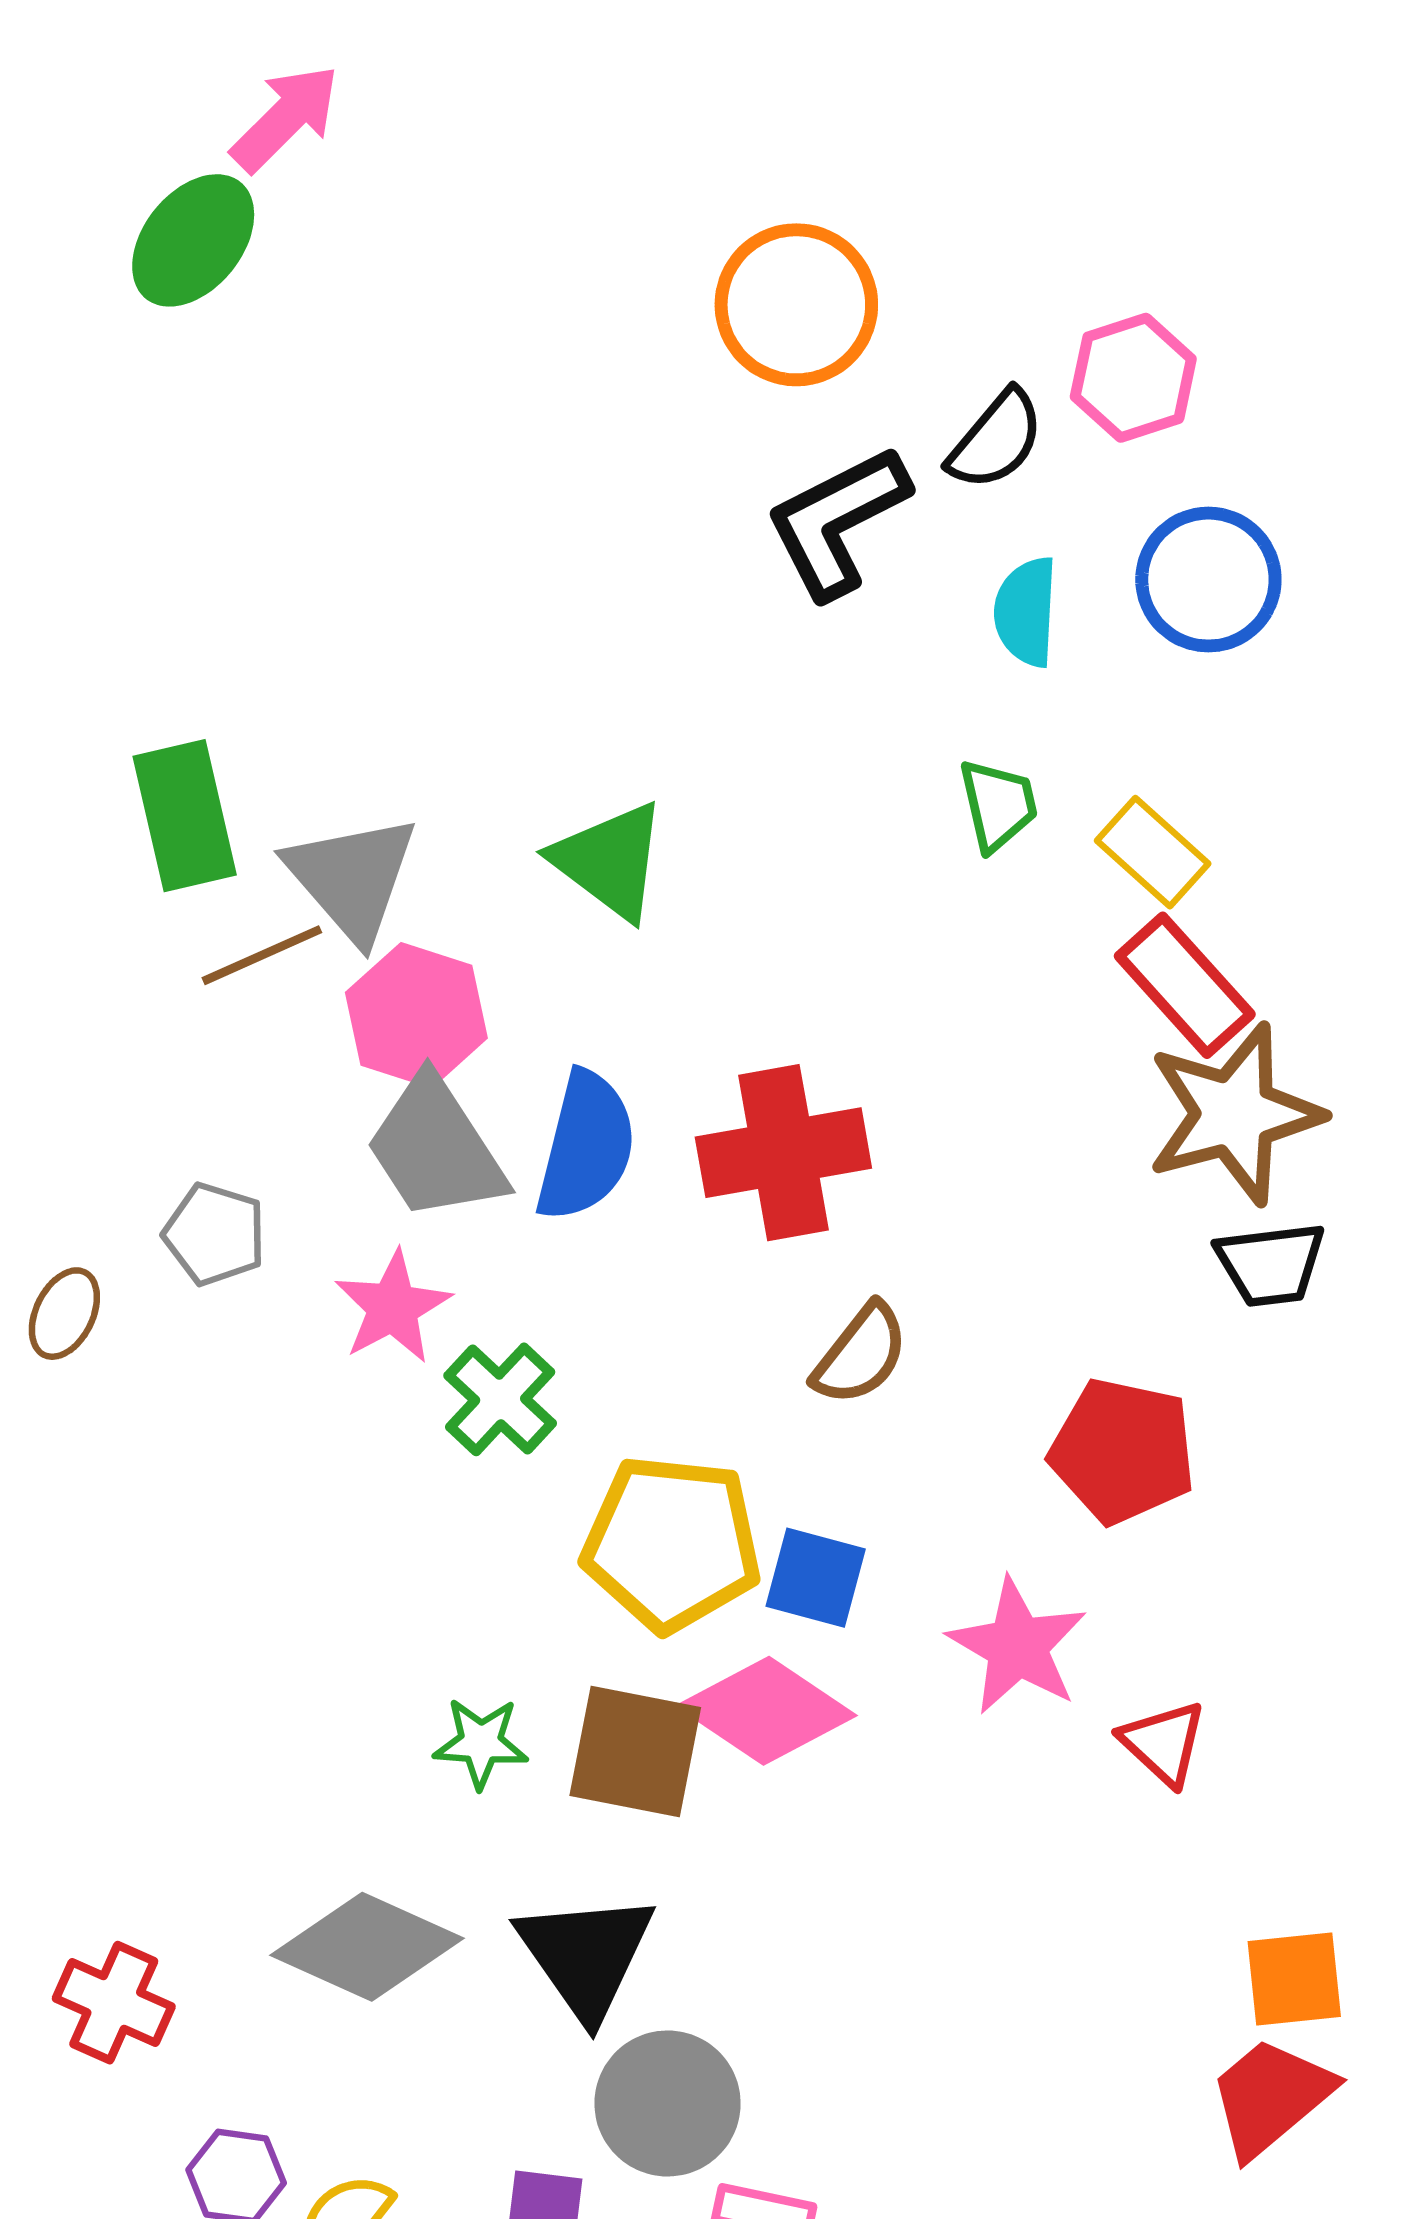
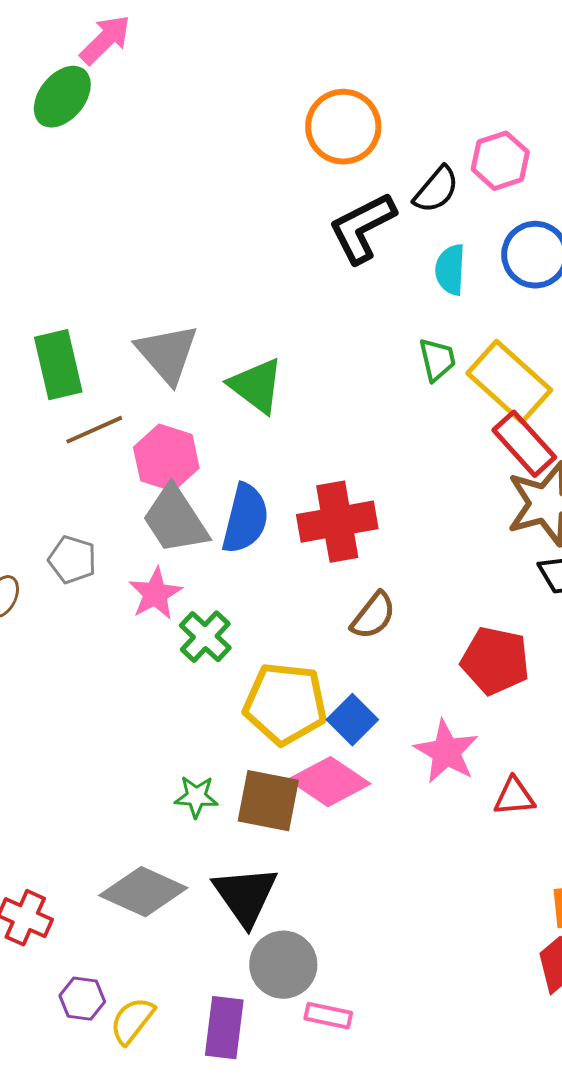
yellow rectangle: (1153, 852) -> (509, 382), size x1.6
gray triangle: (352, 878) -> (167, 354), moved
blue square: (816, 1578) -> (352, 720), turned 30
red triangle: (1163, 1743) -> (514, 797), turned -48

